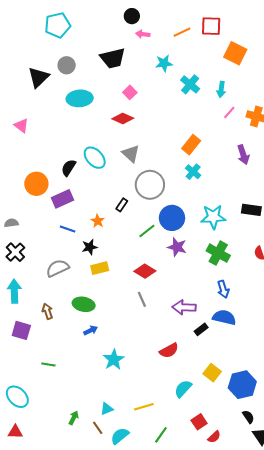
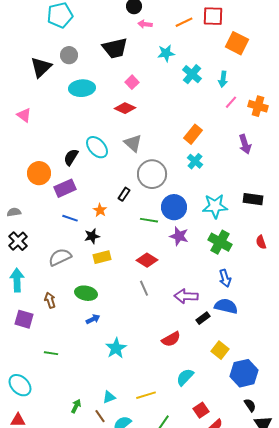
green line: (147, 231) -> (149, 220), turned 48
yellow square: (212, 373) -> (220, 350), moved

